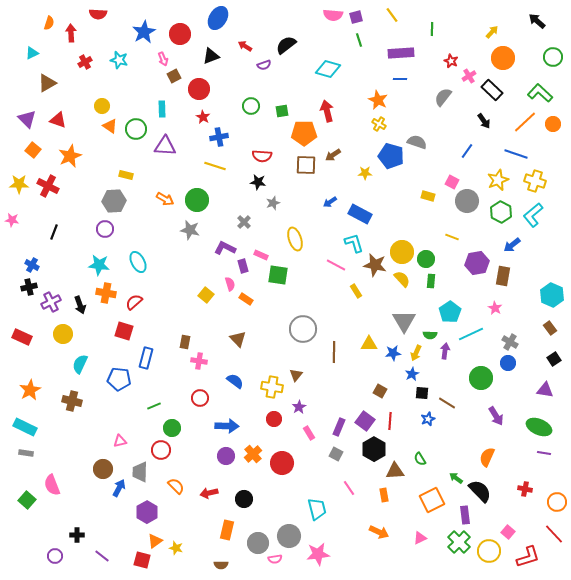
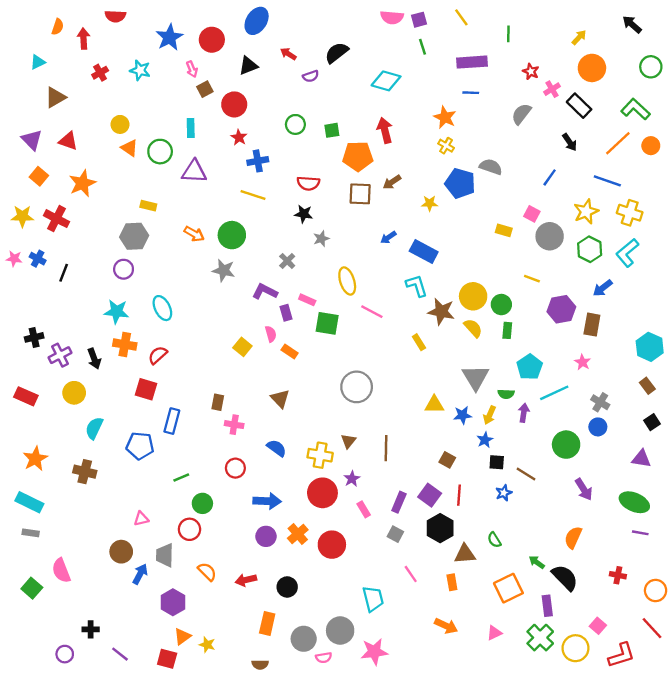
blue cross: (32, 265) -> (38, 259), moved
pink line: (336, 265) -> (372, 312), moved
brown line: (334, 352) -> (386, 448), moved
red circle: (274, 419) -> (322, 493), size x1.6

